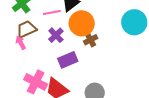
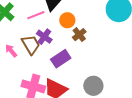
orange circle: (82, 23) -> (67, 20), size x0.6
brown trapezoid: (26, 29) -> (31, 45), moved, turned 95

